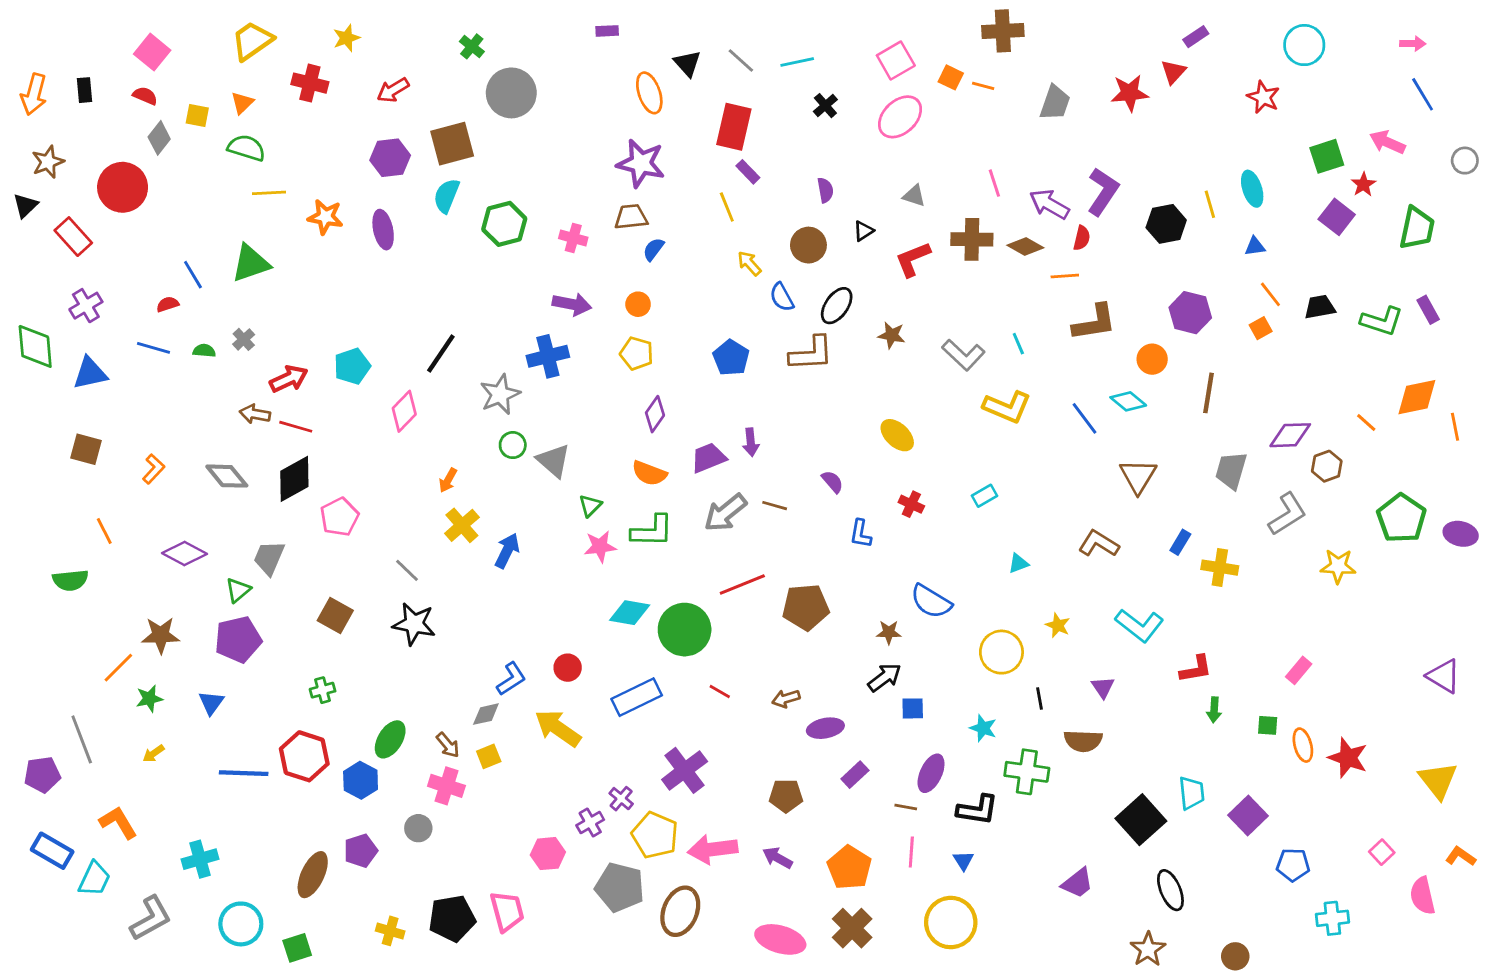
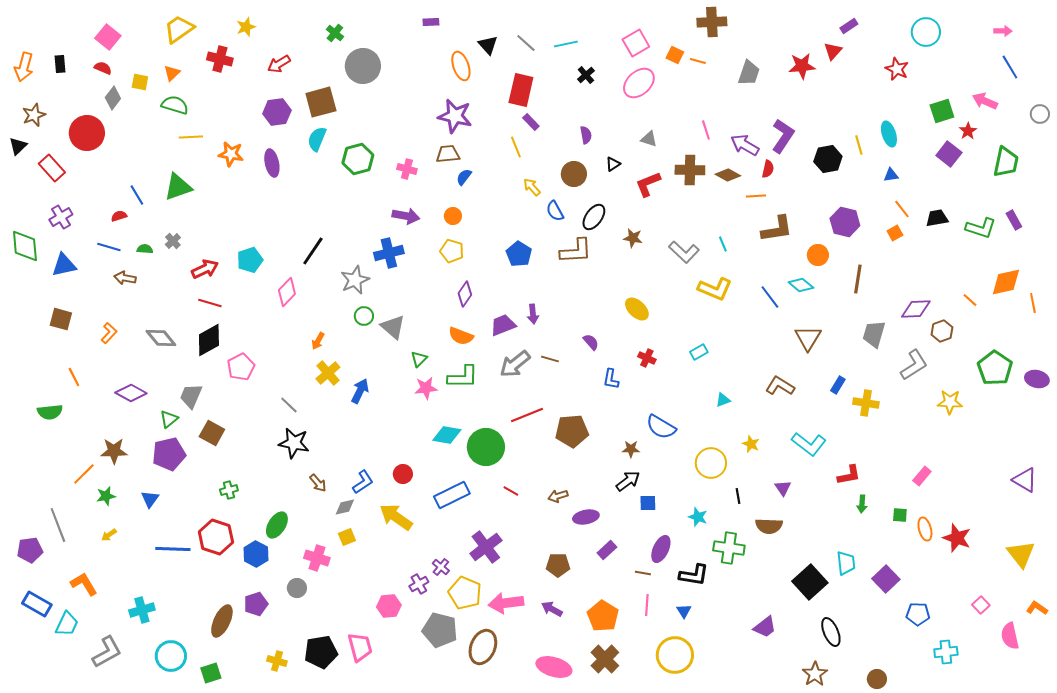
brown arrow: (255, 414) -> (125, 278), moved
brown square: (335, 615) -> (212, 433), moved
brown arrow: (448, 745) -> (318, 483), moved

